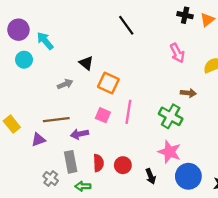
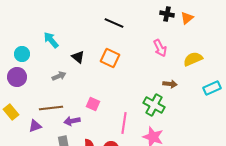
black line: (126, 25) -> (114, 23), turned -30
purple circle: (18, 30) -> (17, 77), moved
cyan arrow: (45, 41) -> (51, 40), moved
orange square: (108, 83) -> (110, 58), moved
pink line: (128, 112) -> (124, 123), moved

